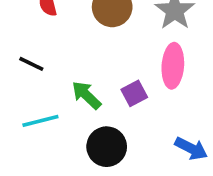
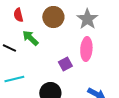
green arrow: (86, 95) -> (30, 38), moved

